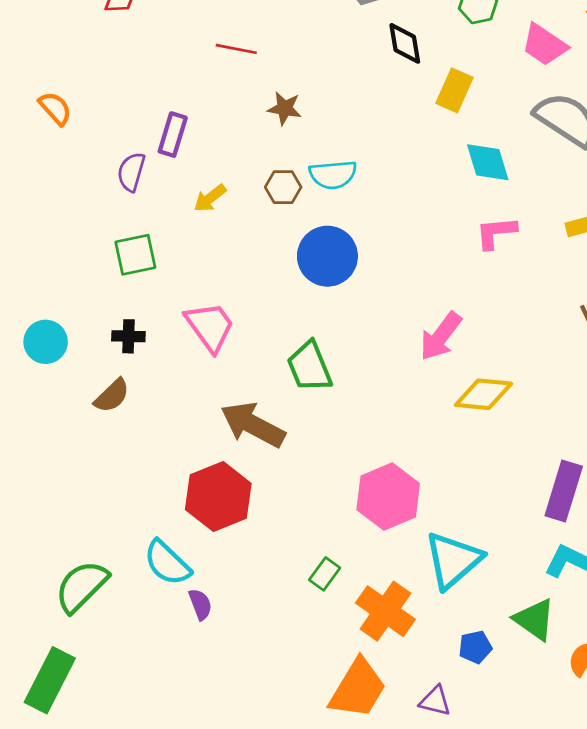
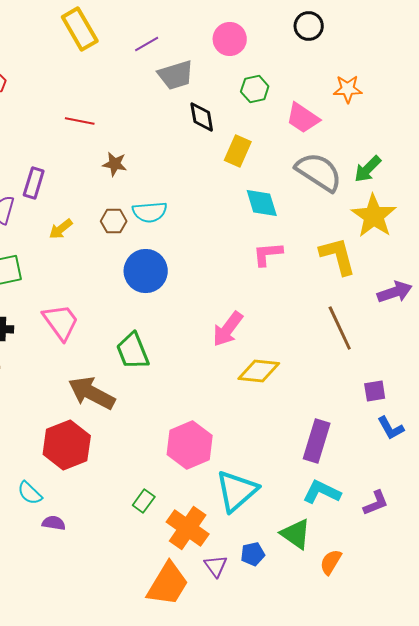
cyan semicircle: (167, 563) -> (30, 493), size x0.7
purple semicircle: (200, 604) -> (54, 523), turned -60
purple triangle: (435, 701) -> (216, 566), moved, turned 40

